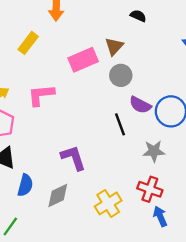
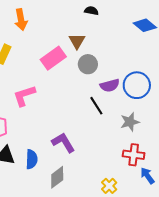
purple semicircle: (140, 105) -> (110, 85), turned -30
blue semicircle: (25, 185) -> (32, 159), moved
yellow cross: (108, 203) -> (109, 186), moved, size x0.7

